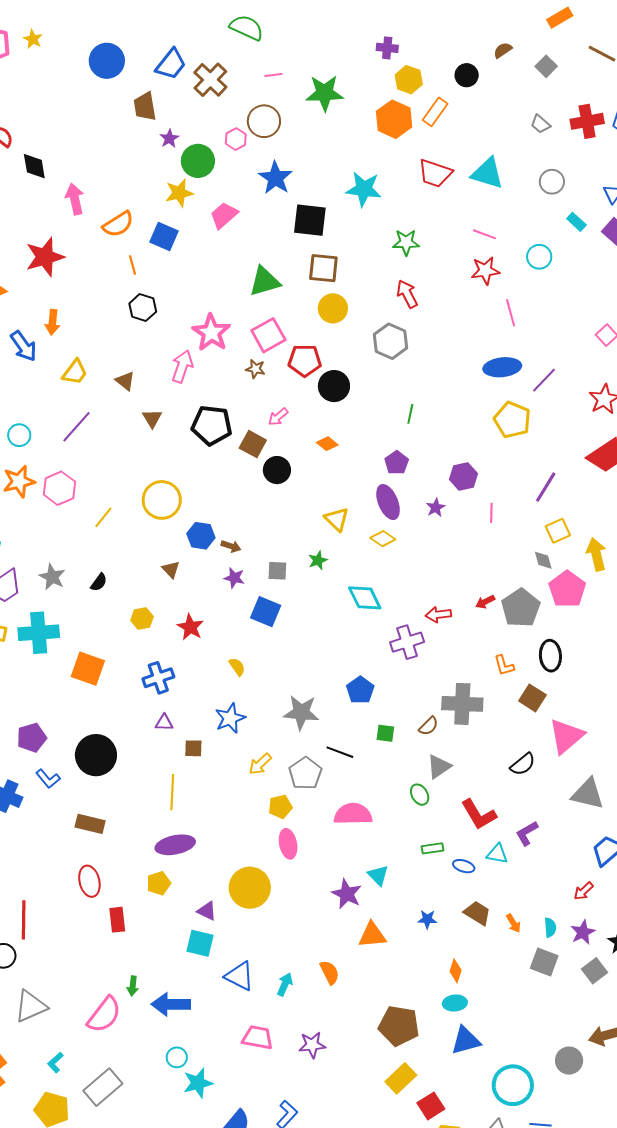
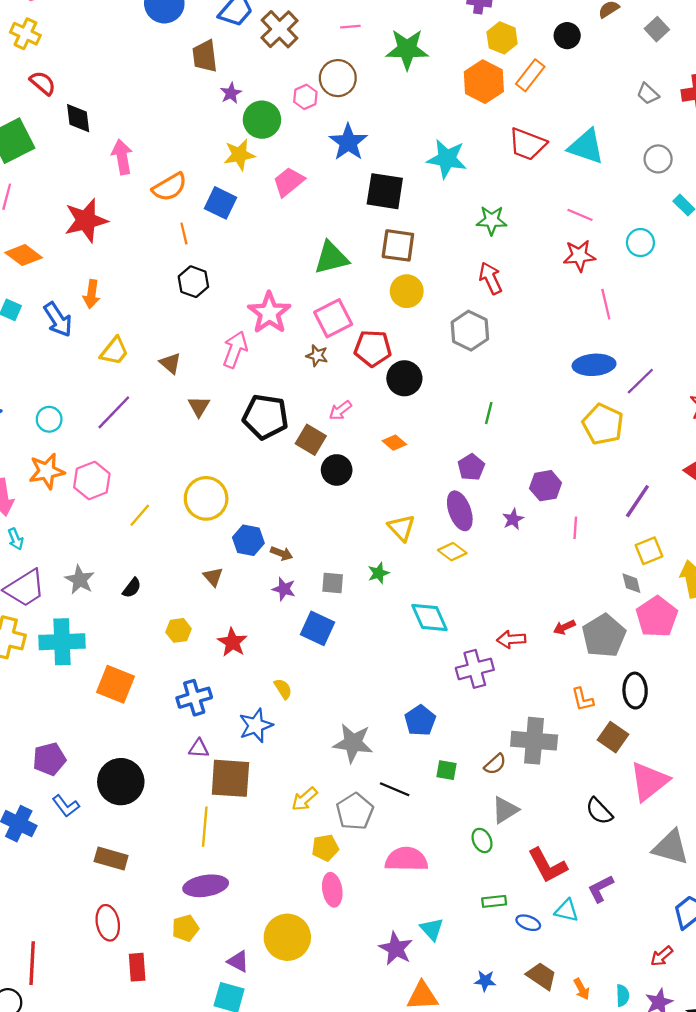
blue star: (230, 718) -> (256, 725), moved
brown square: (193, 748) -> (230, 778), size x2.0
black semicircle: (523, 764) -> (599, 811), turned 84

